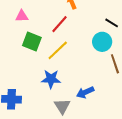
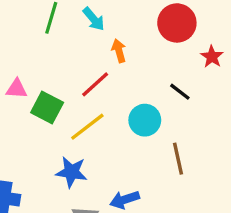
pink triangle: (22, 16) -> (17, 89), moved
cyan circle: (102, 42) -> (145, 120), moved

